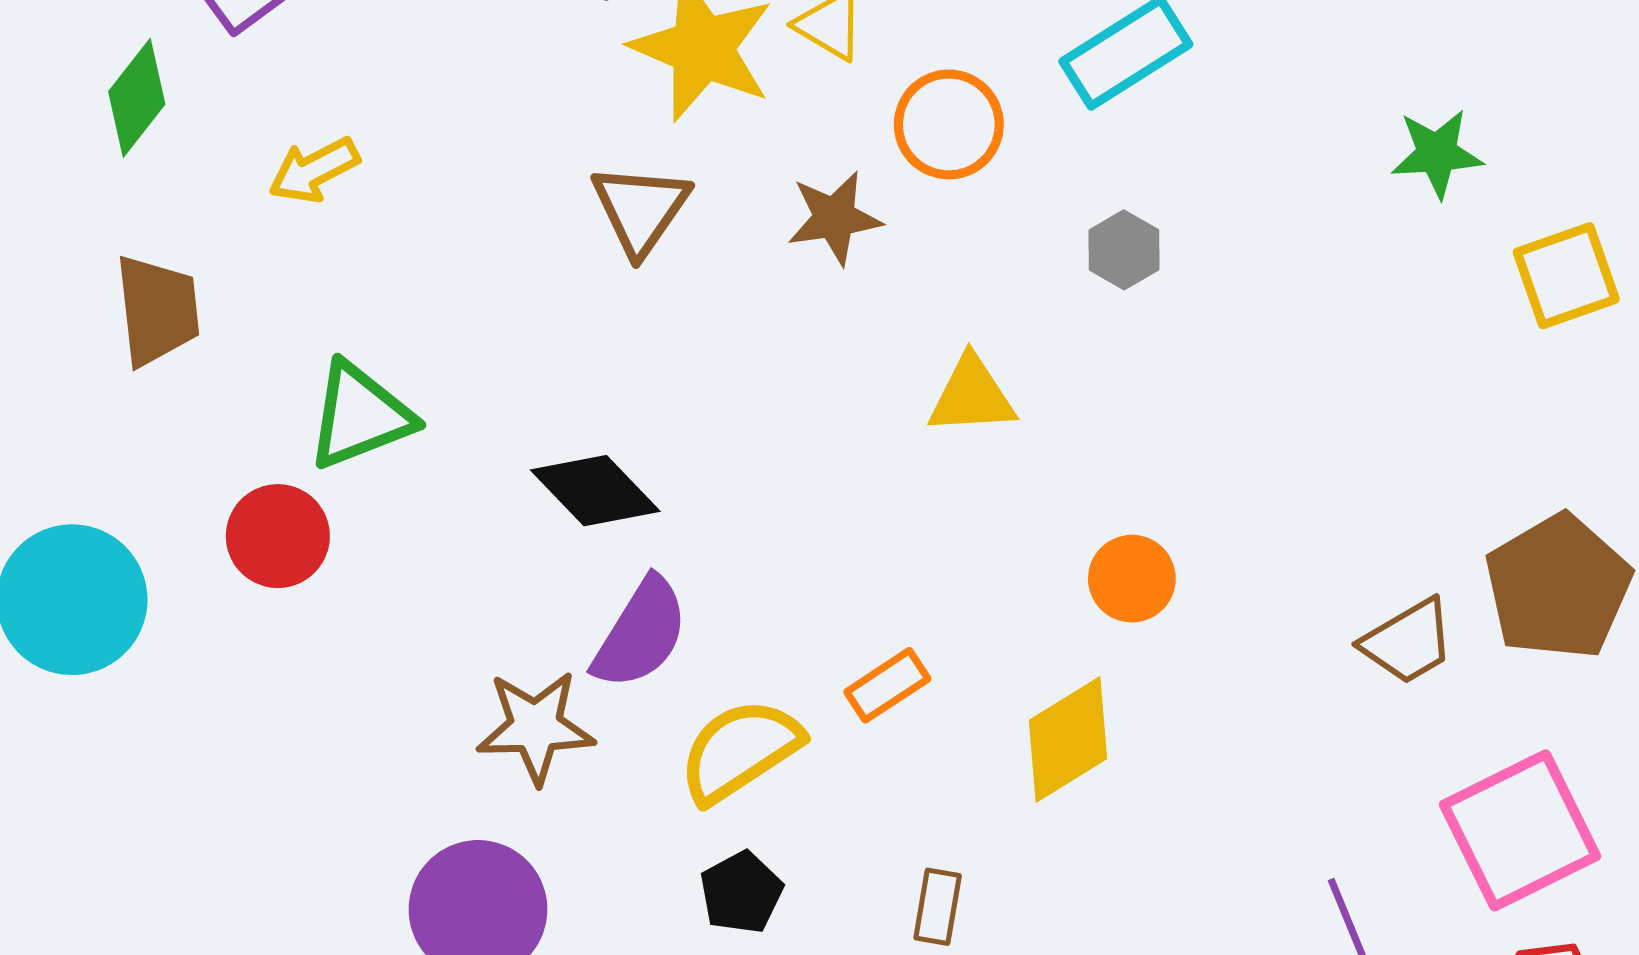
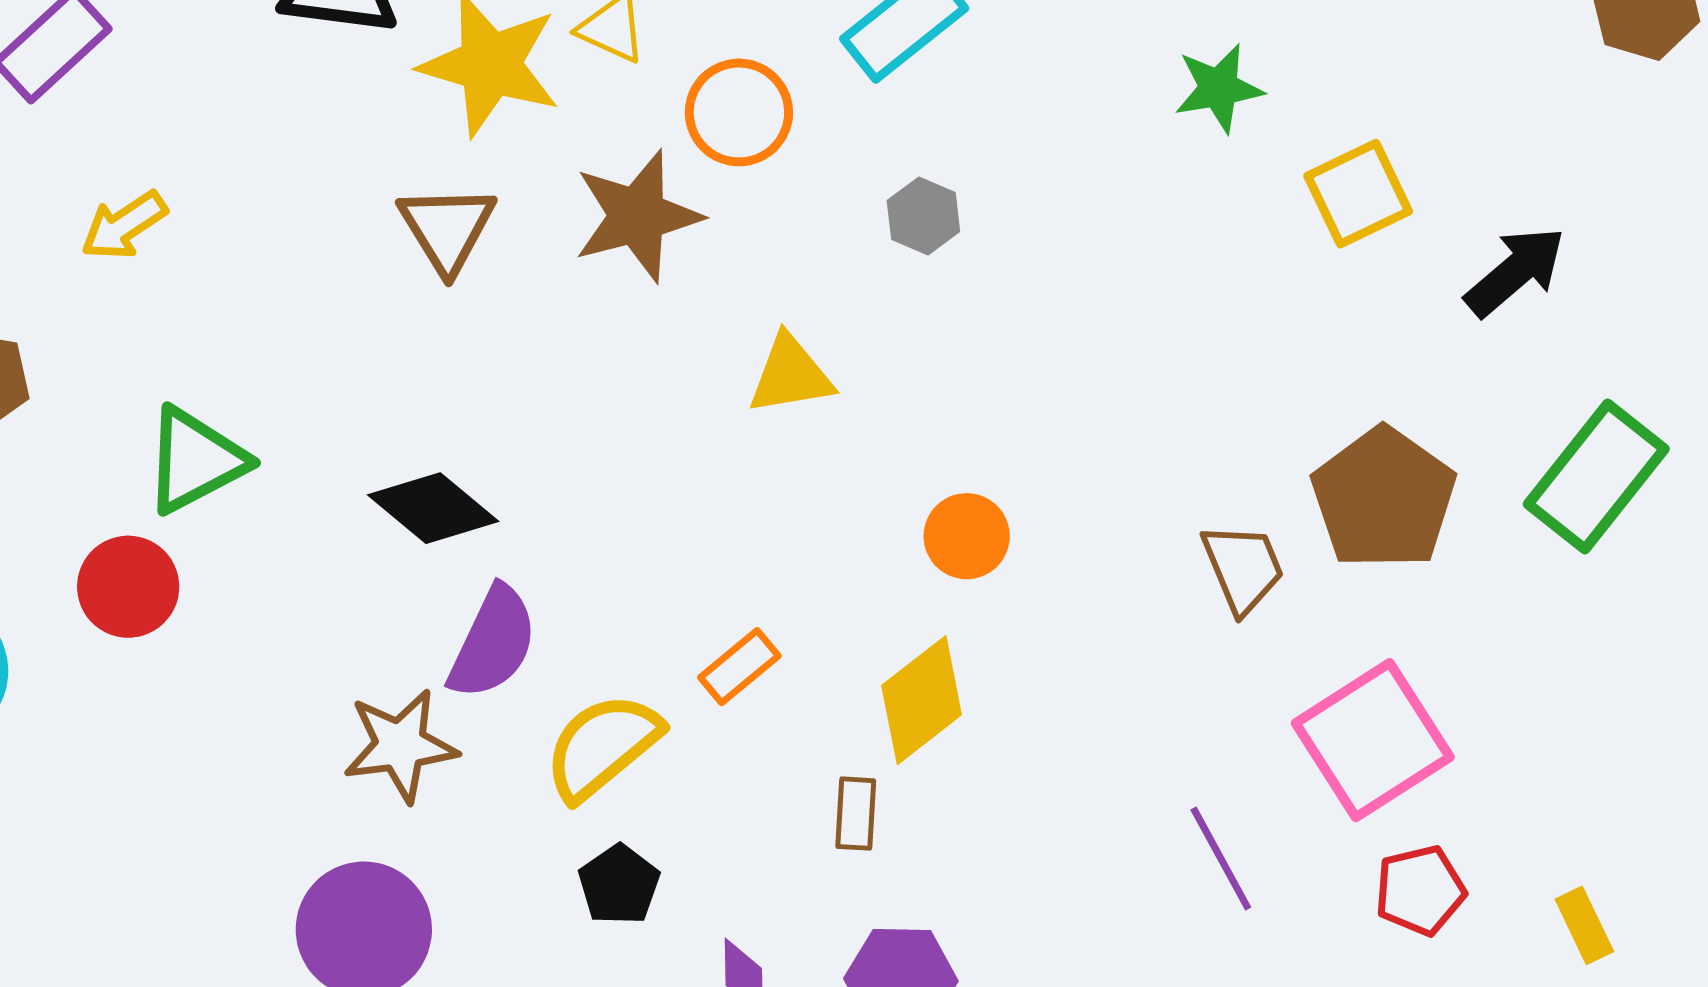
brown star: (834, 218) -> (637, 216), size x1.4
brown trapezoid: (1408, 642) -> (1243, 568), turned -76
brown rectangle: (938, 907) -> (856, 814), moved

